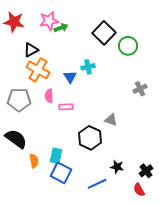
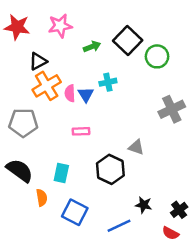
green arrow: (61, 28) -> (92, 47), moved
orange cross: (38, 70) -> (47, 86), turned 30
gray cross: (140, 89) -> (172, 109), size x1.5
pink semicircle: (49, 96) -> (70, 93), moved
cyan rectangle: (56, 156) -> (61, 173), moved
red semicircle: (139, 190) -> (171, 233), turned -32

